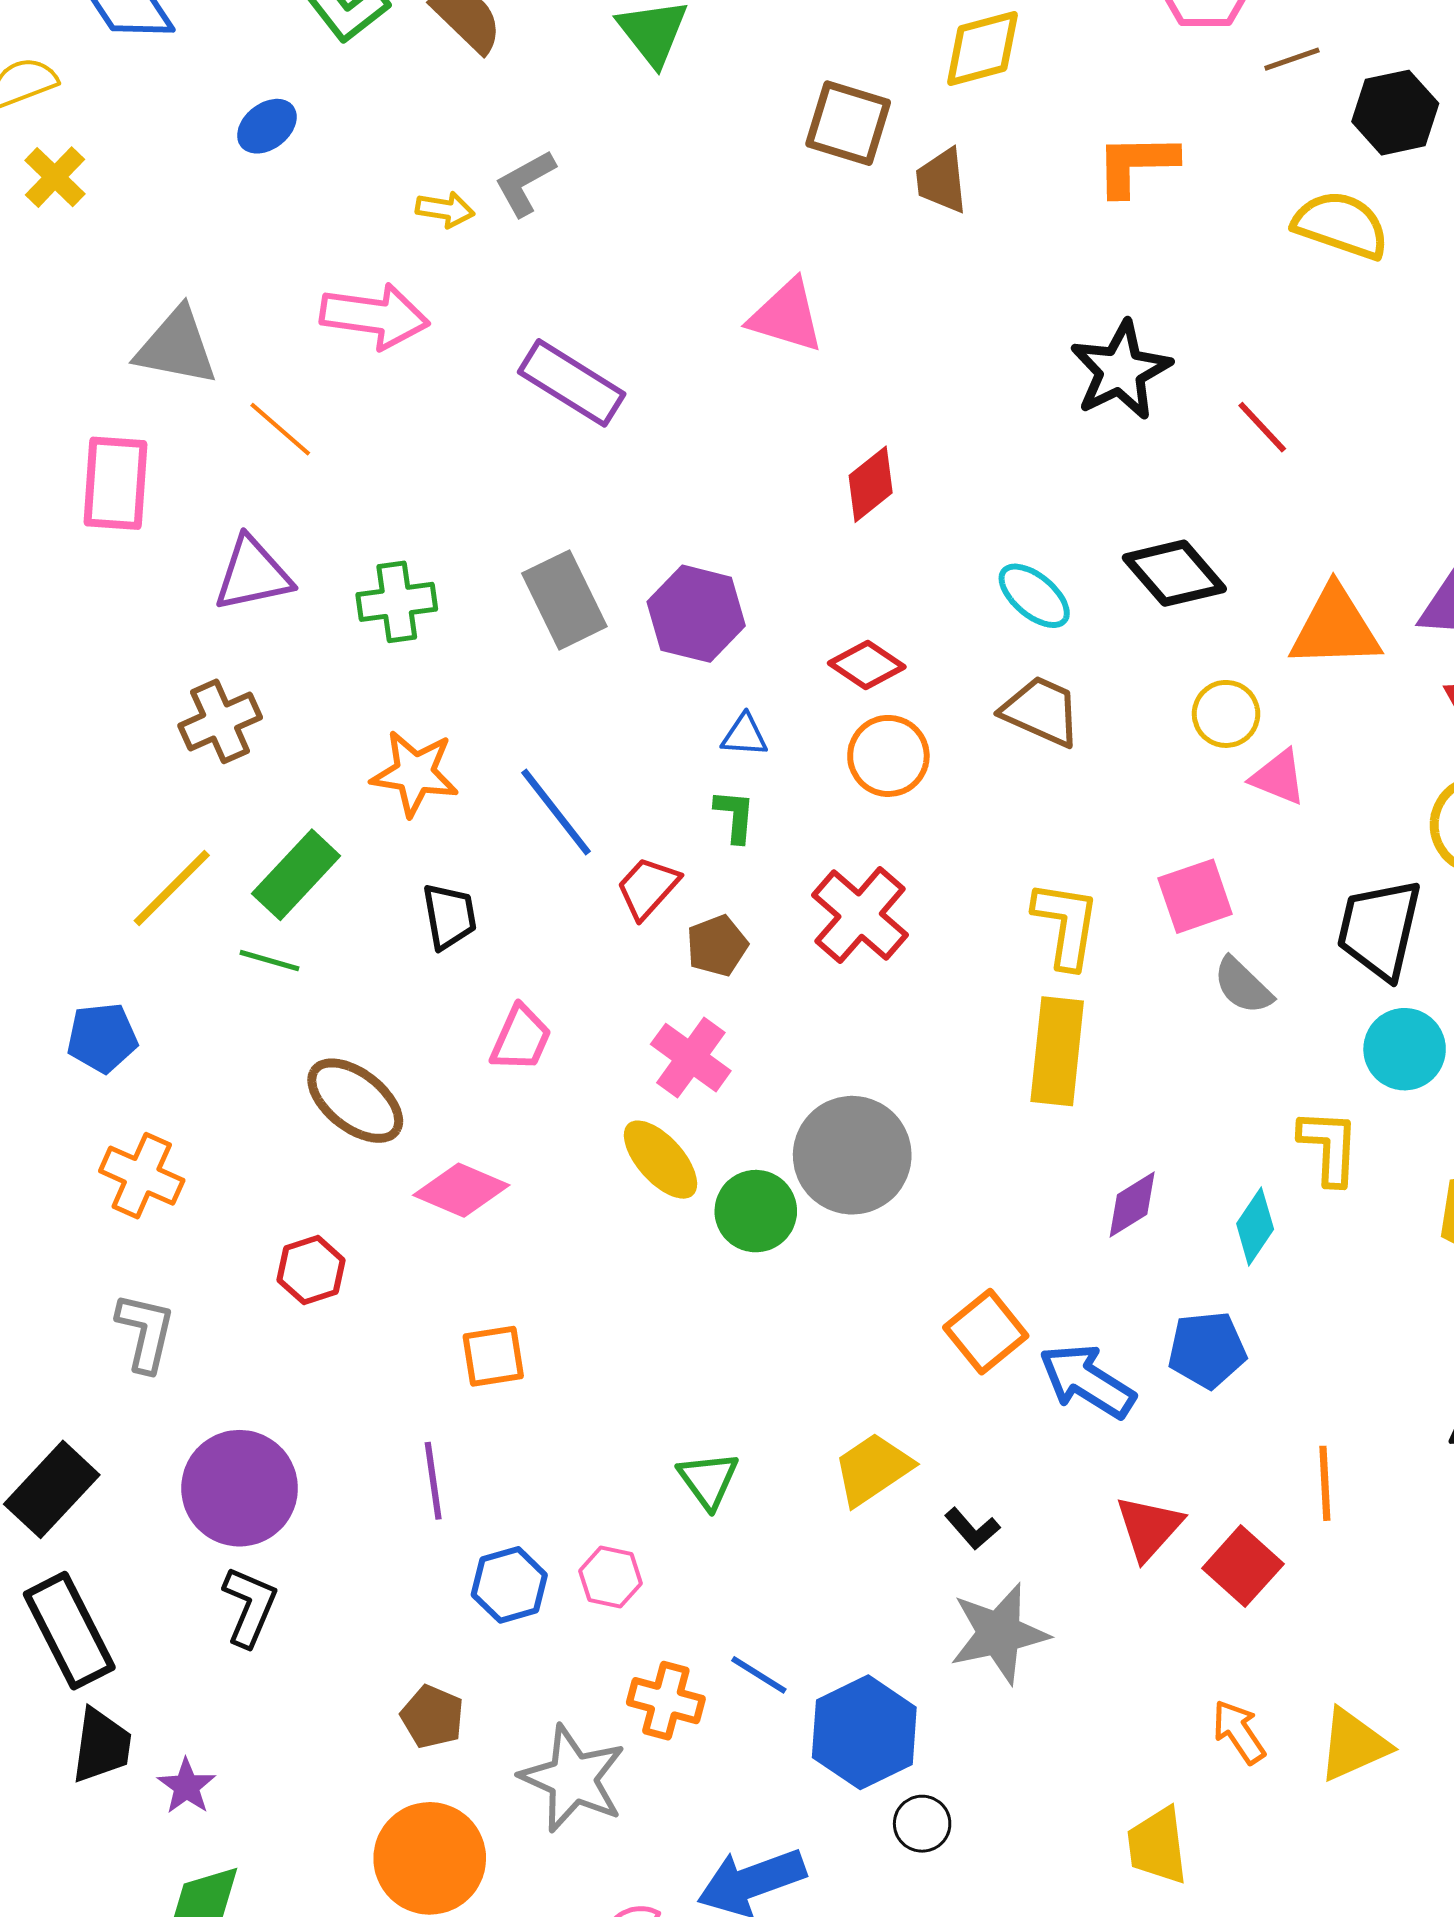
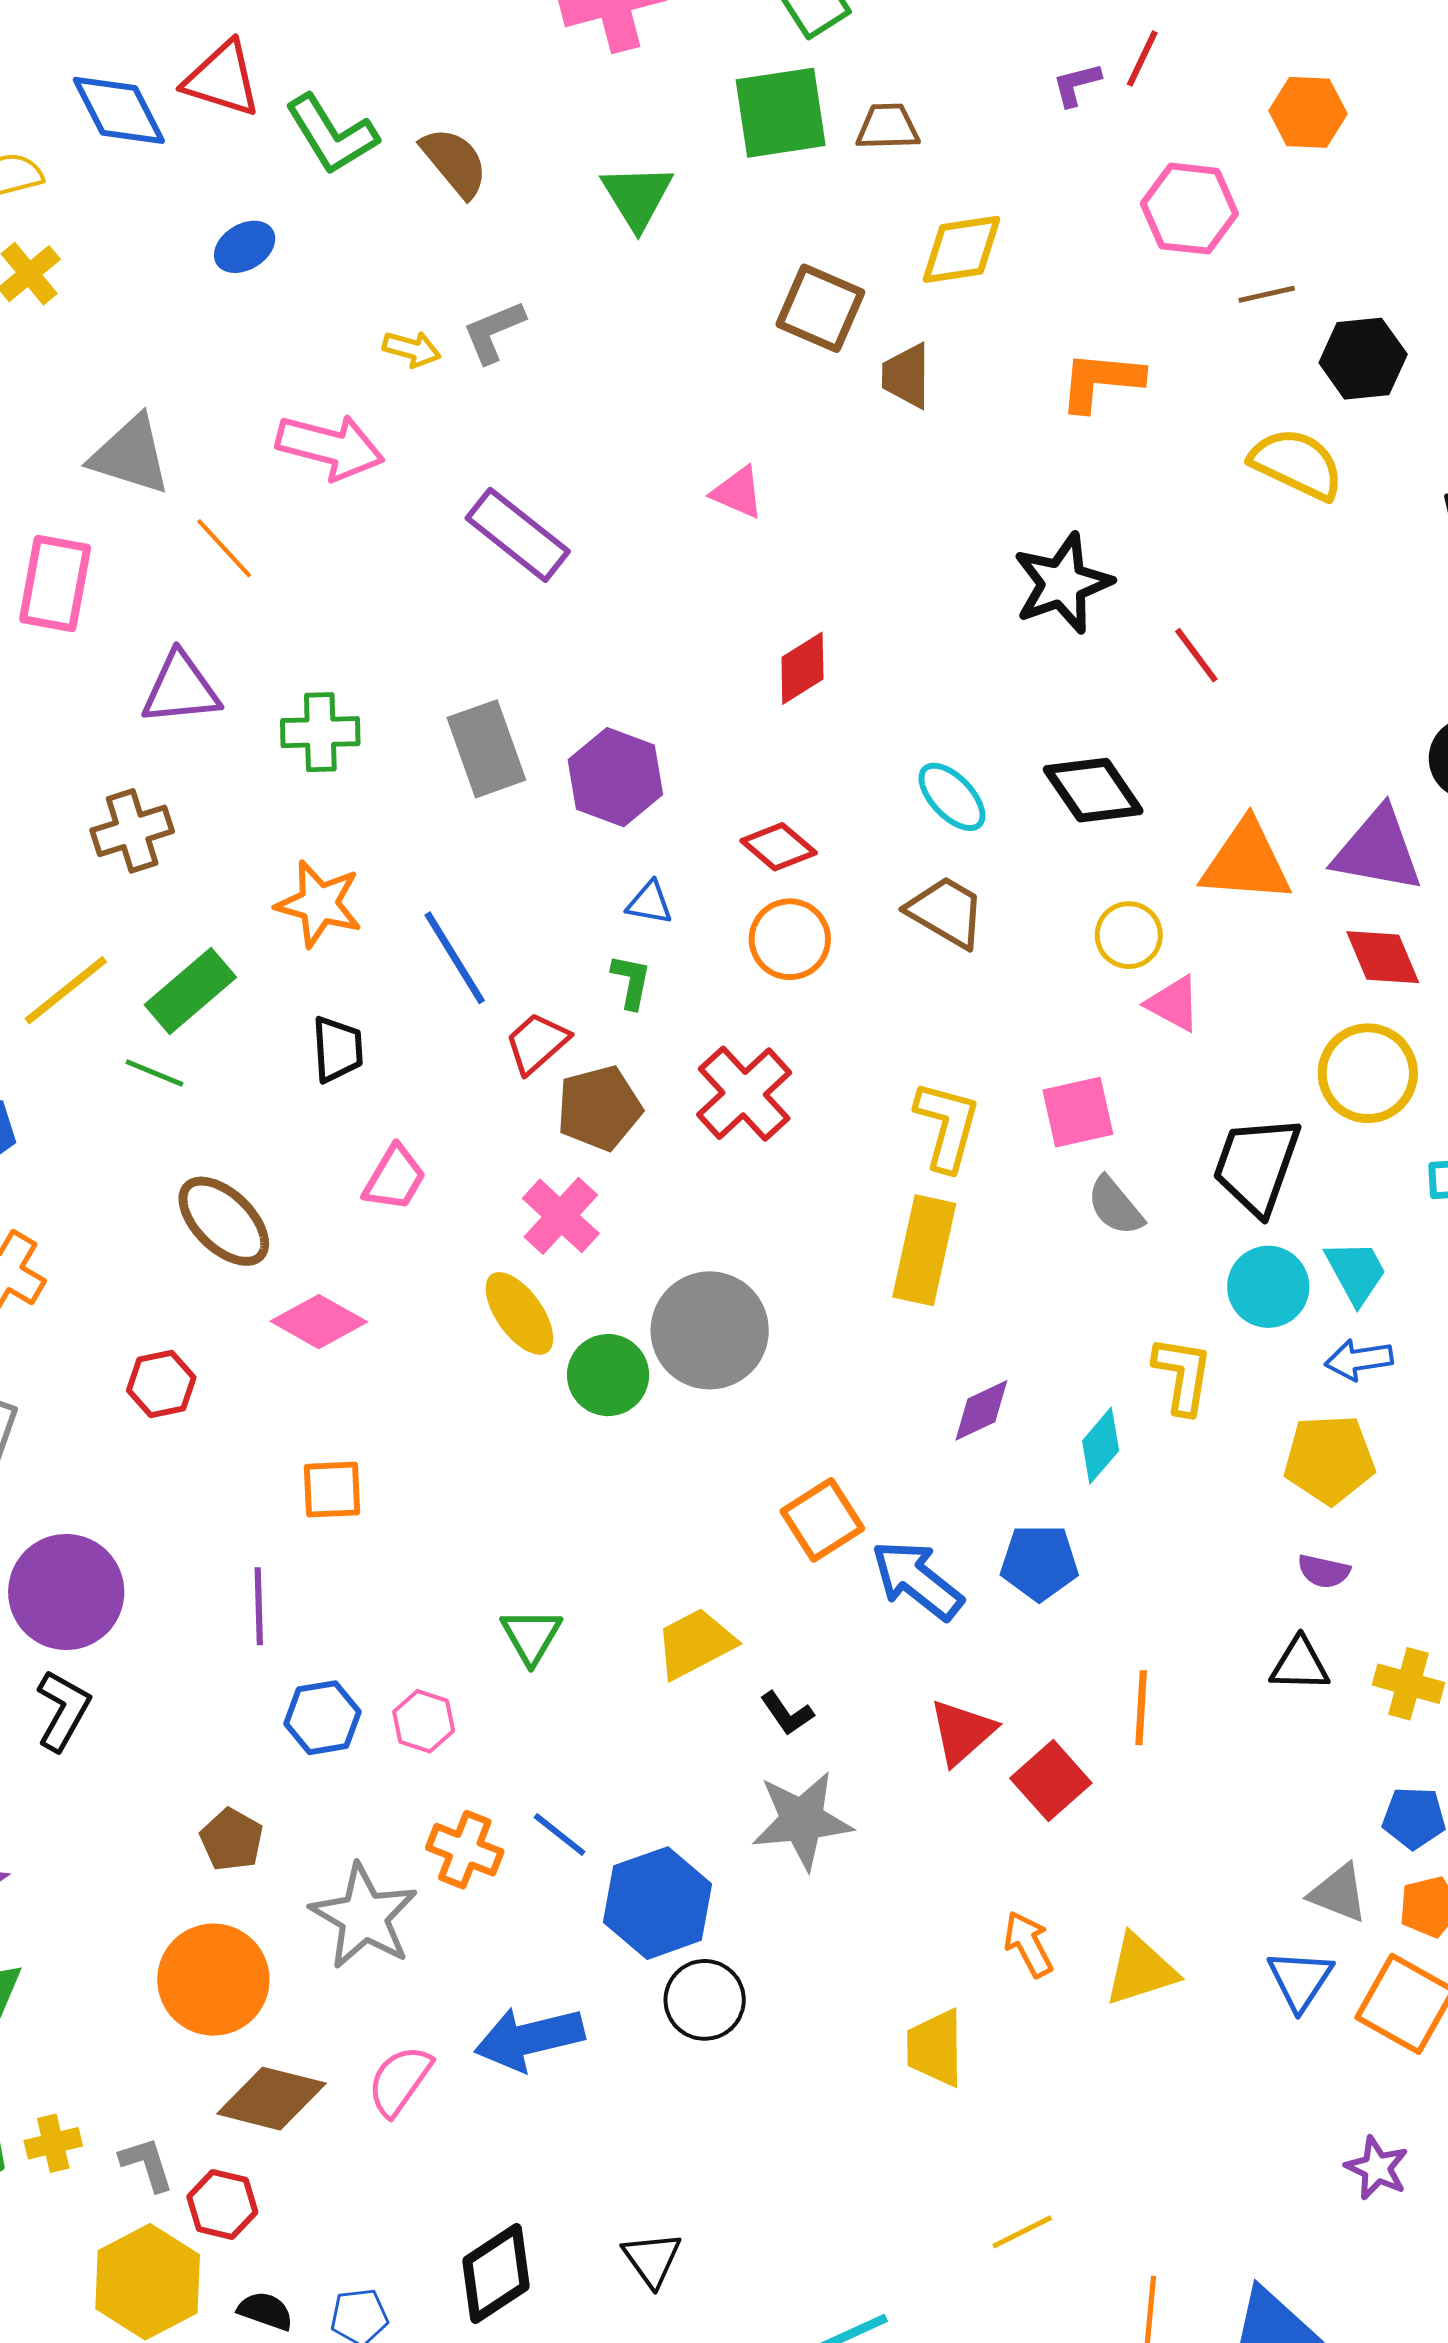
pink triangle: (786, 316) -> (738, 492), size x0.7
brown pentagon: (717, 946) -> (599, 1108), size x1.4
black circle: (922, 1824) -> (705, 2000), size x1.4

